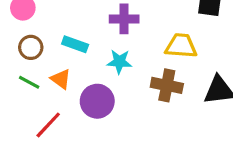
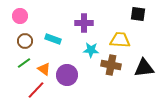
cyan star: (119, 62) -> (91, 50), moved
orange triangle: (61, 79) -> (44, 69), moved
green line: (29, 82) -> (24, 63), turned -64

